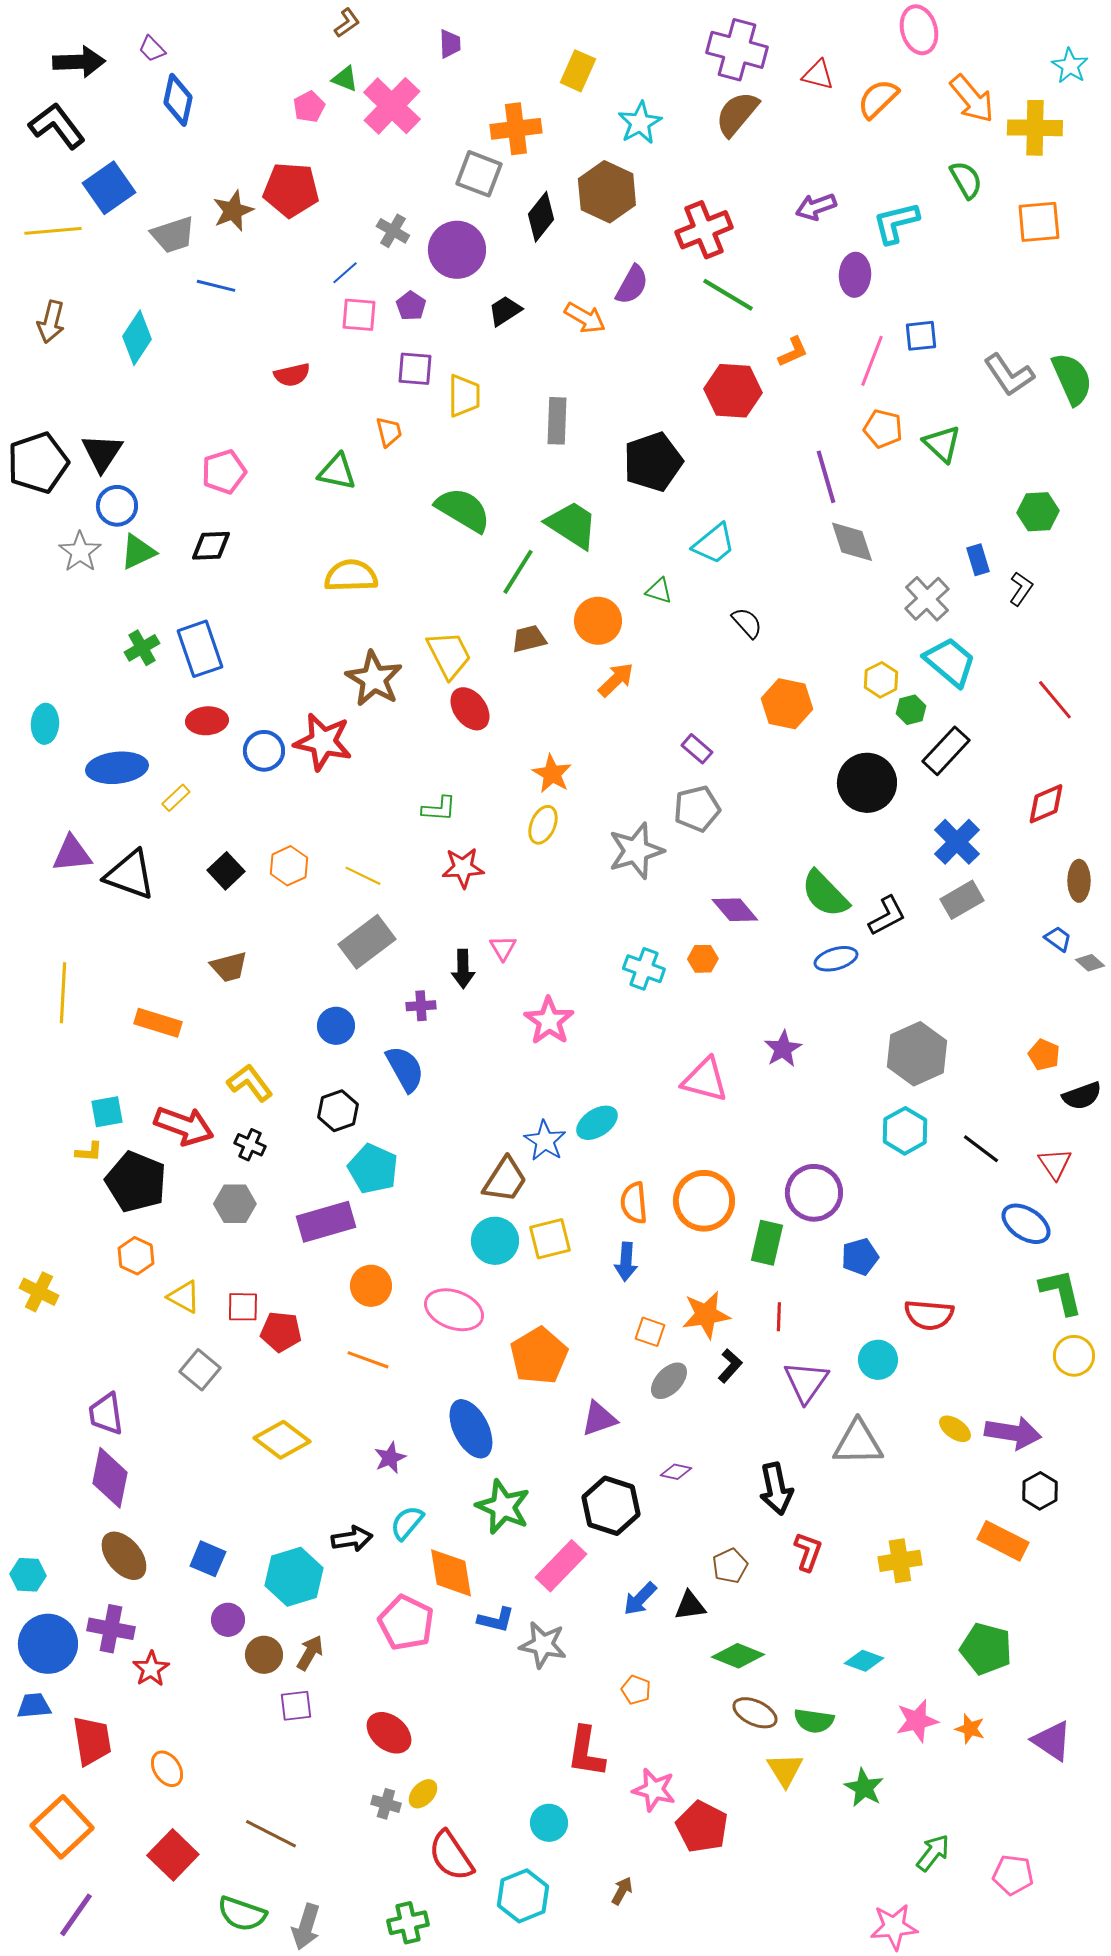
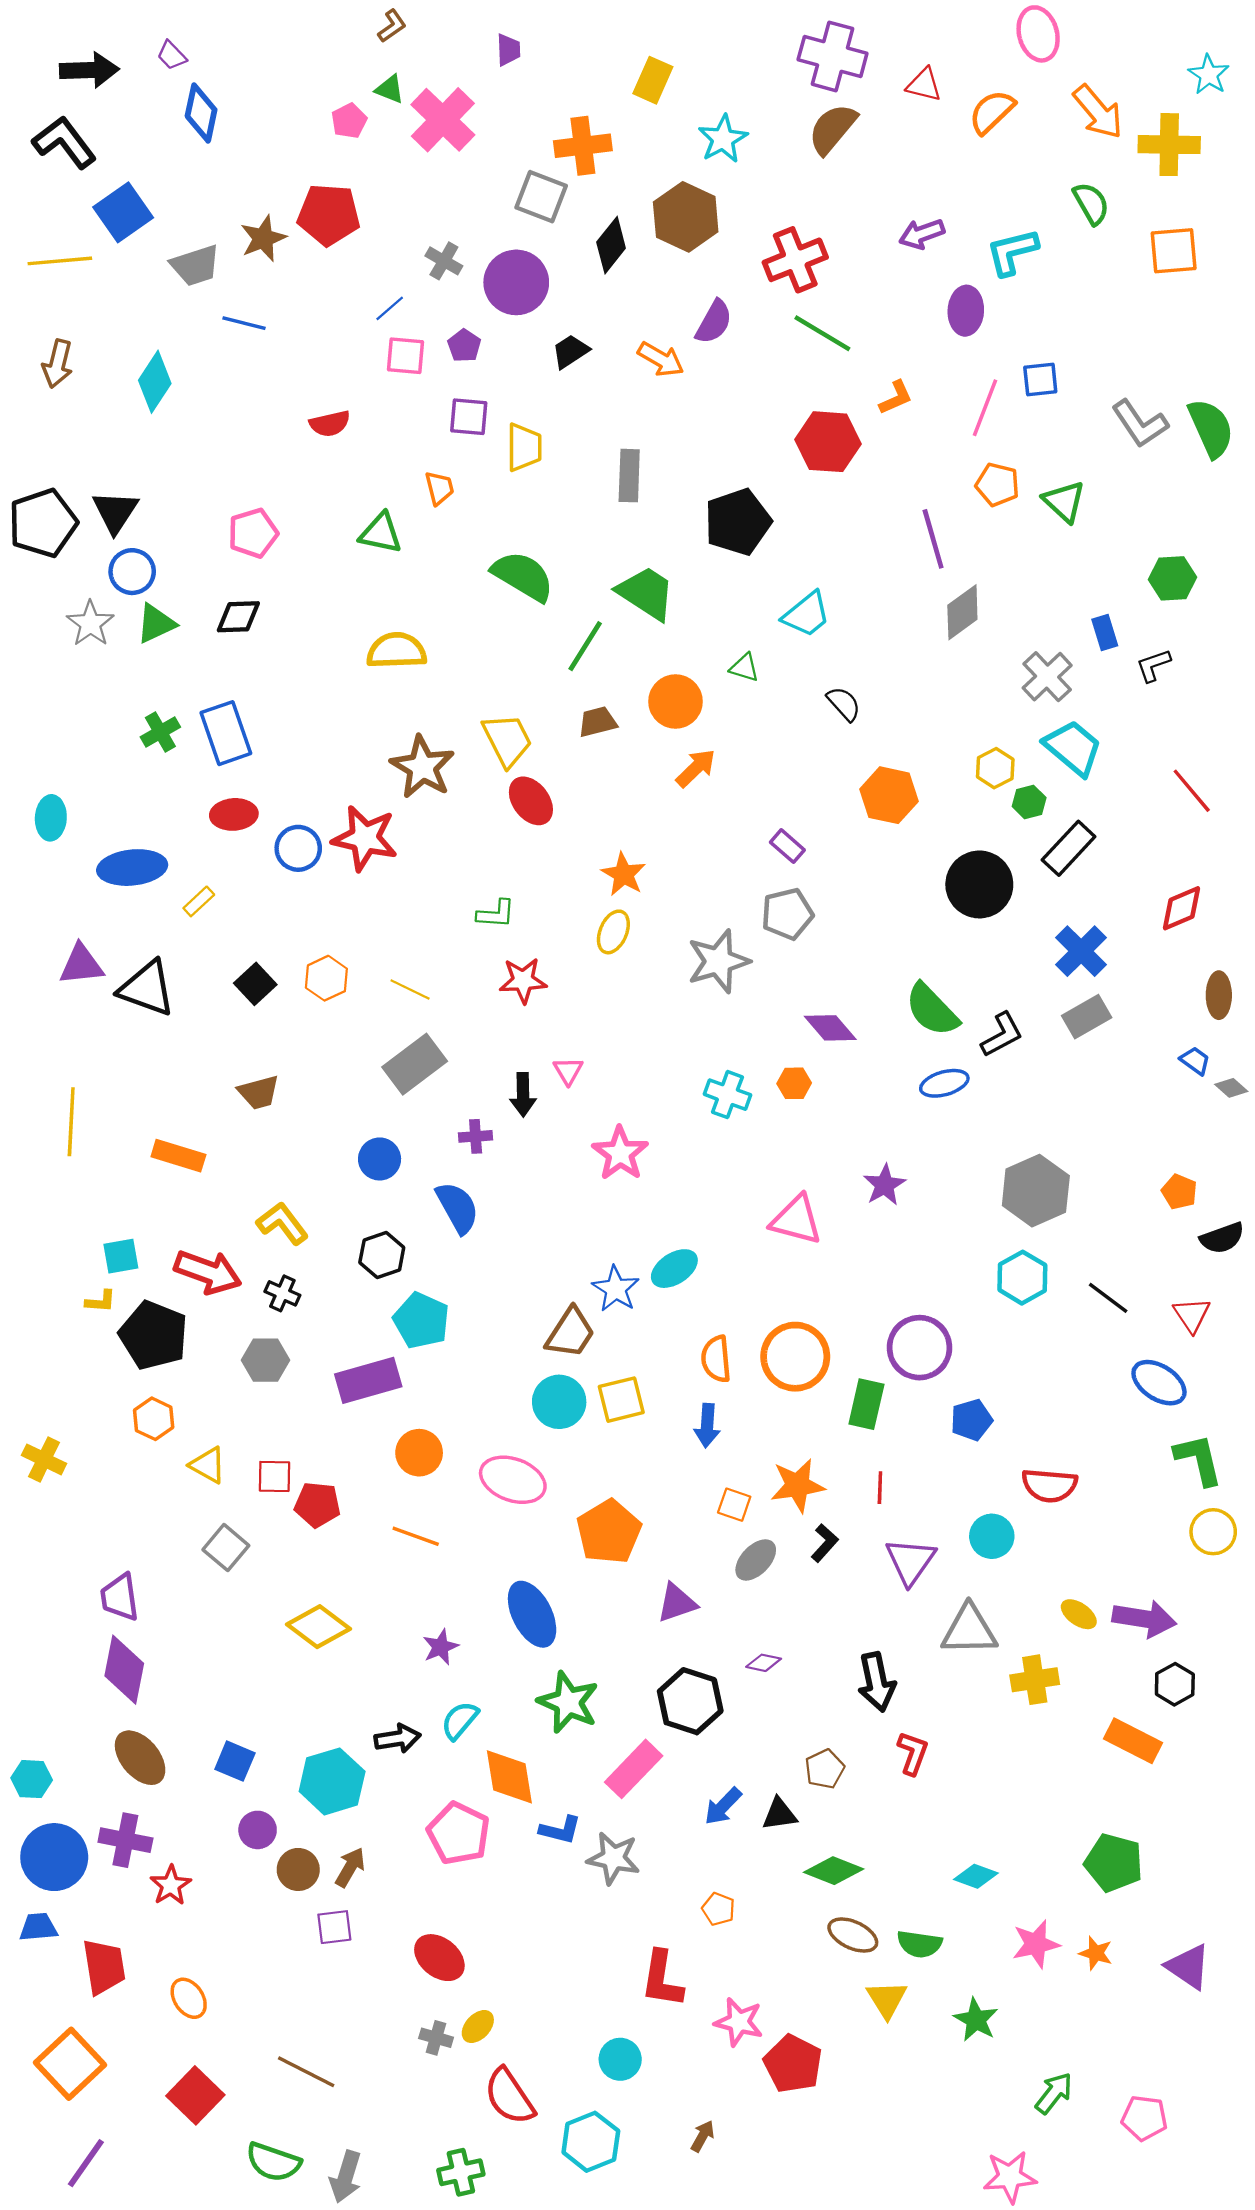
gray diamond: (852, 542) -> (962, 612), turned 72
black L-shape: (1021, 589) -> (1153, 665), turned -144
yellow cross: (900, 1561) -> (1035, 1680), moved

